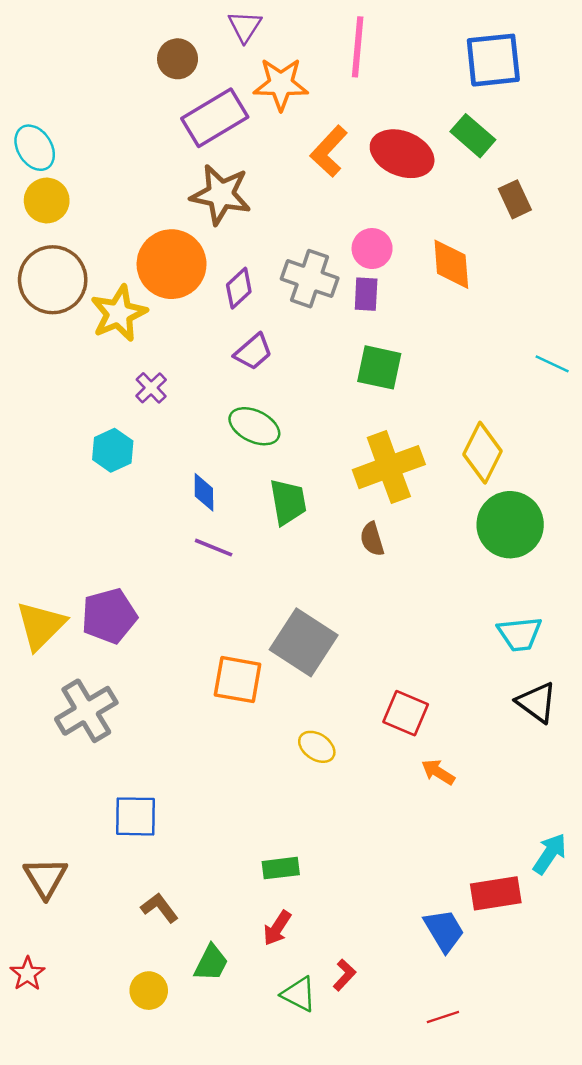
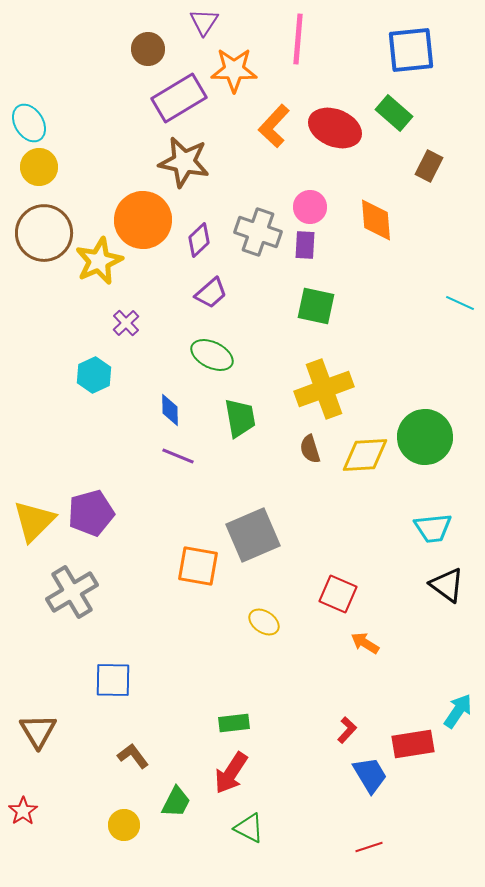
brown rectangle: (515, 199) -> (429, 166), turned 52
yellow diamond: (483, 453) -> (365, 455), moved, turned 60
gray square: (304, 642) -> (253, 535), turned 34
red arrow: (277, 928) -> (231, 773), size x1.4
red L-shape: (344, 975) -> (347, 730), moved

